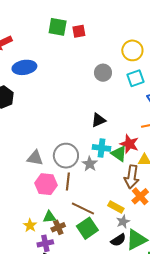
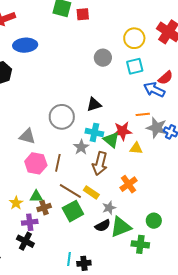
red star: (129, 144) -> (122, 131), turned -30
gray circle: (66, 156) -> (62, 117), moved
brown arrow: (132, 177) -> (100, 164), moved
yellow rectangle: (116, 207) -> (91, 192), moved

